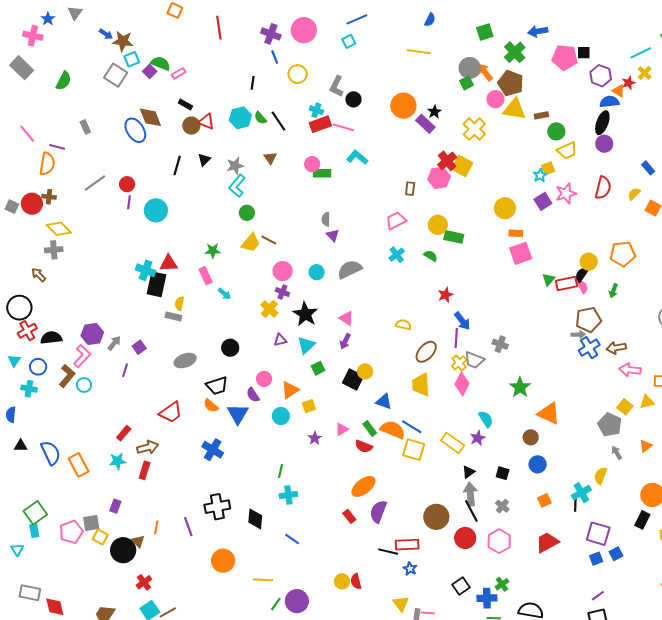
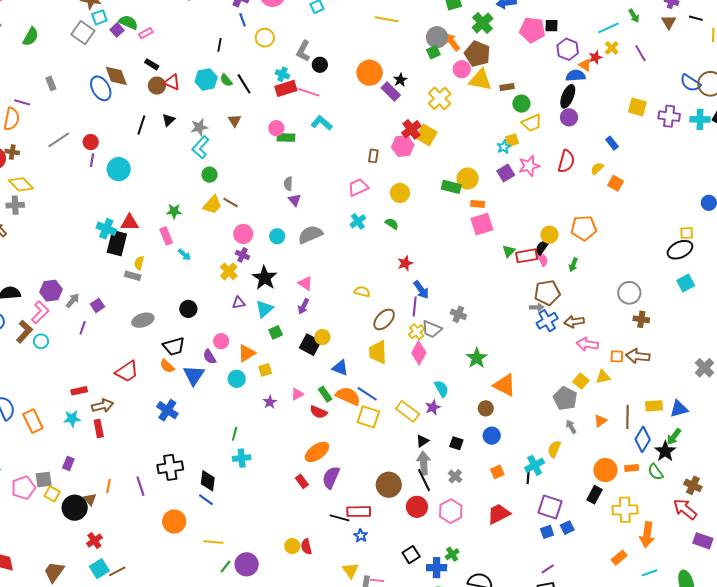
green rectangle: (454, 237) -> (451, 187), moved
red rectangle: (124, 433) -> (79, 391), turned 35
red rectangle: (145, 470) -> (99, 429), turned -30
blue line: (292, 539) -> (206, 500), moved

